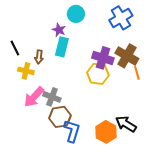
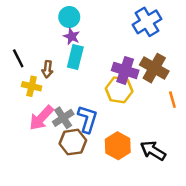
cyan circle: (76, 14) -> (69, 17), moved
orange line: (137, 73) -> (172, 100), moved
gray cross: (52, 97) -> (63, 118), turned 36
blue L-shape: (72, 131) -> (87, 119), moved
orange hexagon: (106, 132) -> (118, 146), moved

